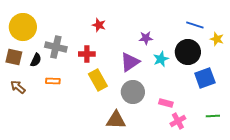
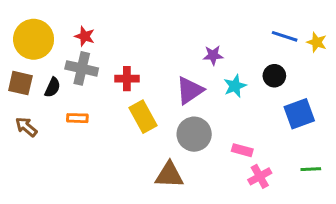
red star: (99, 25) -> (85, 36), moved
yellow star: (217, 39) -> (317, 42), moved
black circle: (188, 52) -> (274, 76), size x0.6

